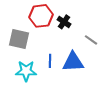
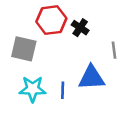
gray line: (91, 40) -> (114, 50), turned 48
blue line: (50, 61) -> (63, 90), moved

